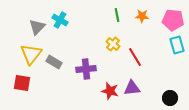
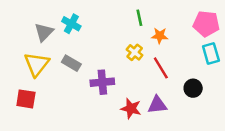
orange star: (142, 16) -> (160, 36), moved
gray rectangle: (54, 62) -> (71, 63), moved
black circle: (170, 98) -> (193, 88), moved

